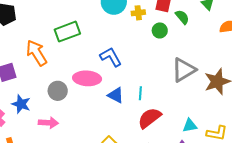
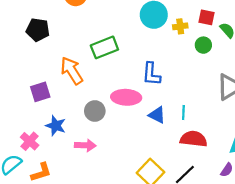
blue L-shape: (111, 57) -> (151, 74), turned -145
red semicircle: (149, 118) -> (194, 139), turned 45

